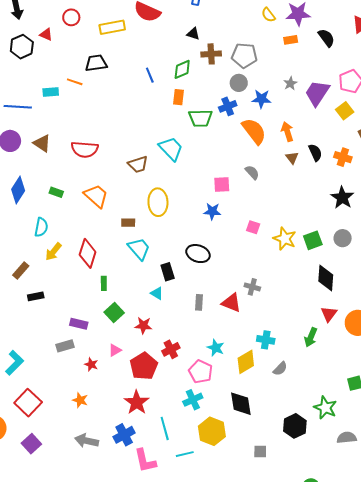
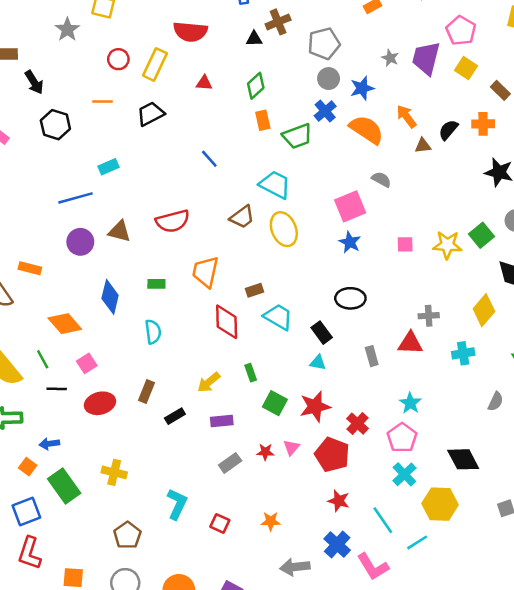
red circle: (71, 17) -> (118, 59), moved
yellow rectangle: (112, 27) -> (155, 64), turned -35
red triangle: (46, 34) -> (204, 83), moved
brown cross: (211, 54) -> (278, 22), moved
blue line: (150, 75) -> (209, 159), moved
orange line: (75, 82) -> (103, 101), moved
black semicircle: (315, 153) -> (448, 130), turned -96
brown triangle: (292, 158) -> (423, 146), turned -40
pink square: (222, 185) -> (350, 206), size x1.4
orange trapezoid: (96, 196) -> (205, 272), turned -100
yellow ellipse: (158, 202) -> (284, 229), moved
blue star: (212, 211) -> (350, 242), turned -30
yellow arrow: (53, 252) -> (209, 382), moved, turned 30
red diamond: (88, 253) -> (227, 322), moved
purple rectangle: (79, 324) -> (222, 421), moved
red star: (143, 326) -> (315, 406), size x1.4
cyan cross: (266, 340) -> (463, 353), moved
cyan star: (216, 348) -> (410, 403), turned 30
yellow diamond: (246, 362) -> (484, 310), moved
red star: (91, 364) -> (265, 452), moved
pink pentagon: (201, 372) -> (402, 438), turned 30
red star: (137, 402) -> (339, 501), size x0.7
red square: (28, 403) -> (220, 523), moved, size x0.6

